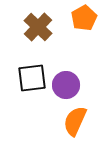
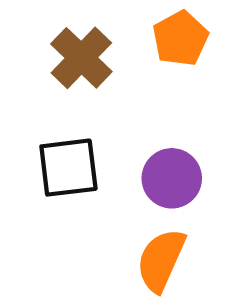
purple circle: (66, 85) -> (172, 178), moved

